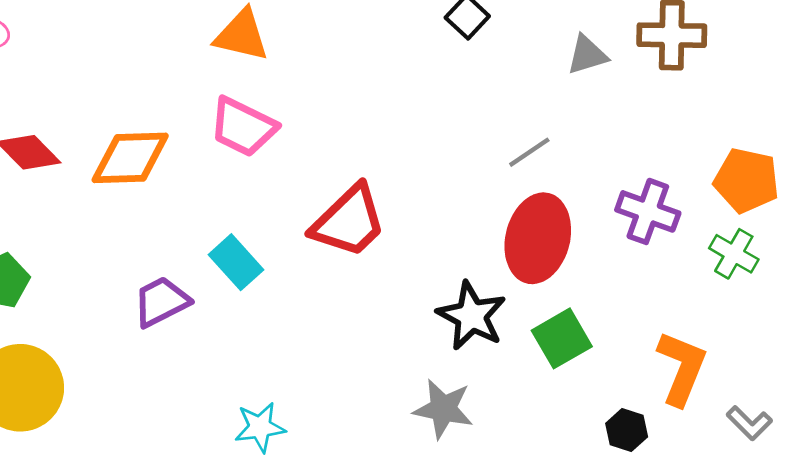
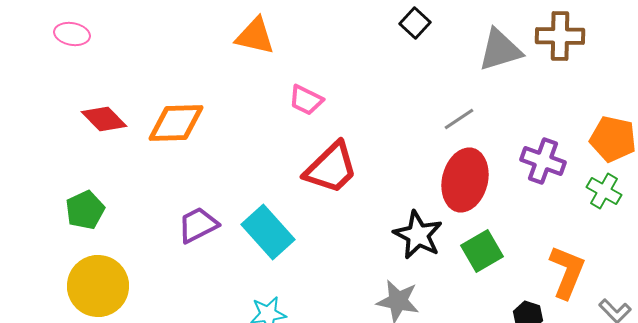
gray triangle: (587, 55) -> (500, 50), size x1.5
pink trapezoid: (243, 127) -> (306, 100), moved, size x0.7
cyan rectangle: (236, 262) -> (268, 232), moved, size x1.4

